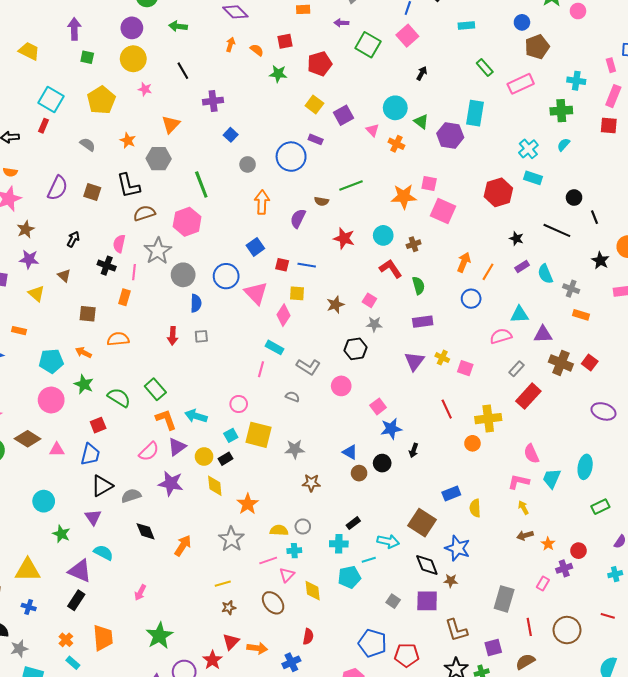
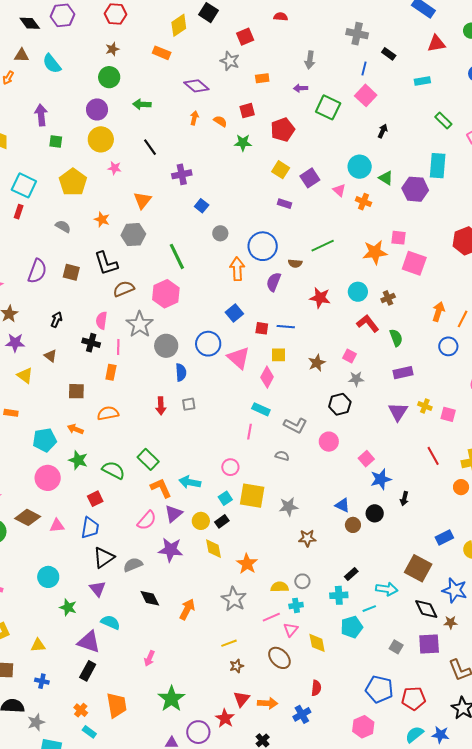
blue circle: (291, 157) -> (263, 246), moved
yellow triangle: (28, 570) -> (38, 645), size x0.6

